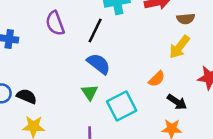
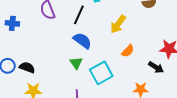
yellow arrow: (179, 47) -> (118, 24), moved
black arrow: (177, 102) -> (156, 67), moved

